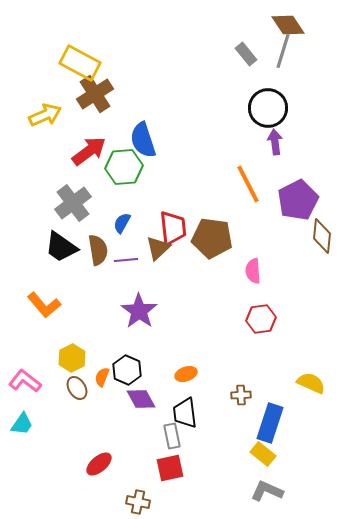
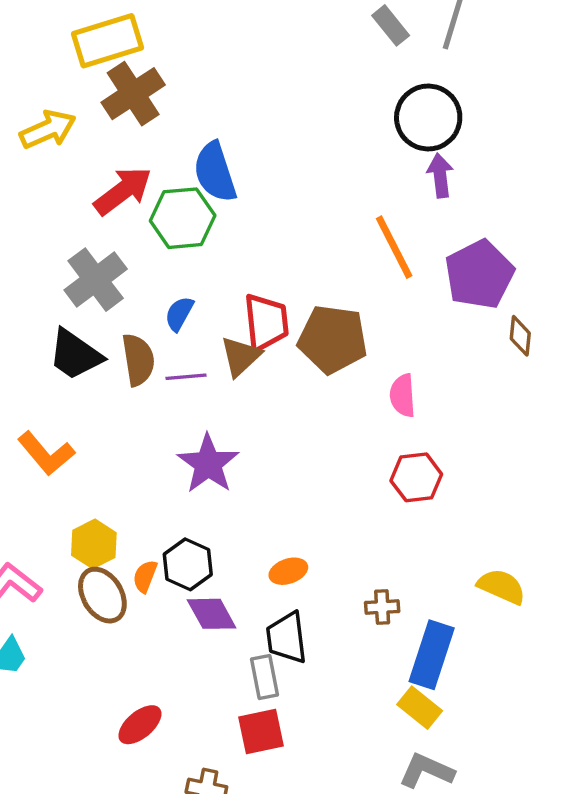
yellow rectangle: (80, 63) -> (108, 41), turned -45
brown diamond: (322, 236) -> (520, 336), size x0.7
brown ellipse: (77, 388) -> (102, 595), size x1.4

